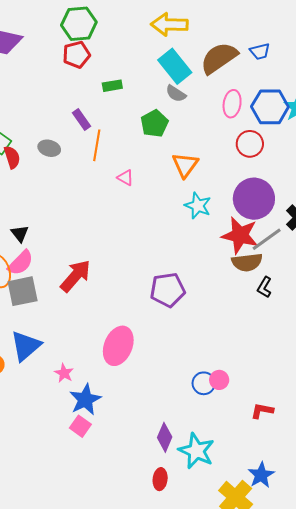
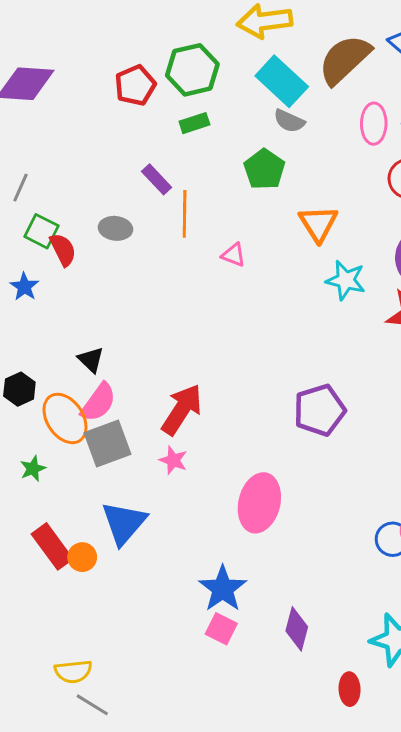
green hexagon: (79, 24) -> (192, 70), moved
pink star: (64, 373) -> (173, 460), moved
purple diamond: (165, 437) -> (297, 629), moved

